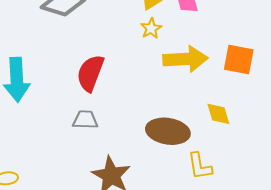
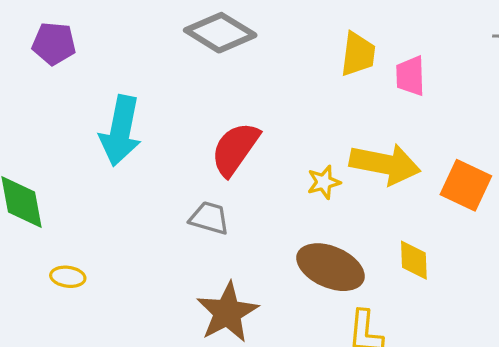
yellow star: (151, 28) -> (324, 182), moved

